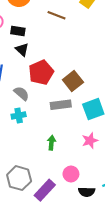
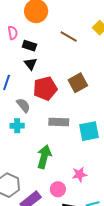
brown square: (73, 81) -> (78, 83), moved
pink star: (90, 141) -> (79, 174), moved
green arrow: (51, 143) -> (44, 157), size x1.6

